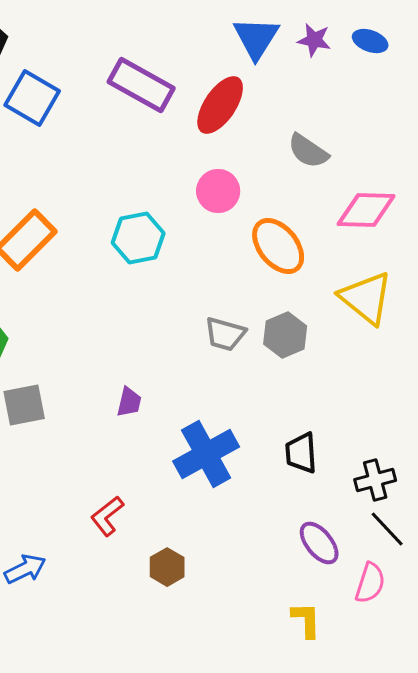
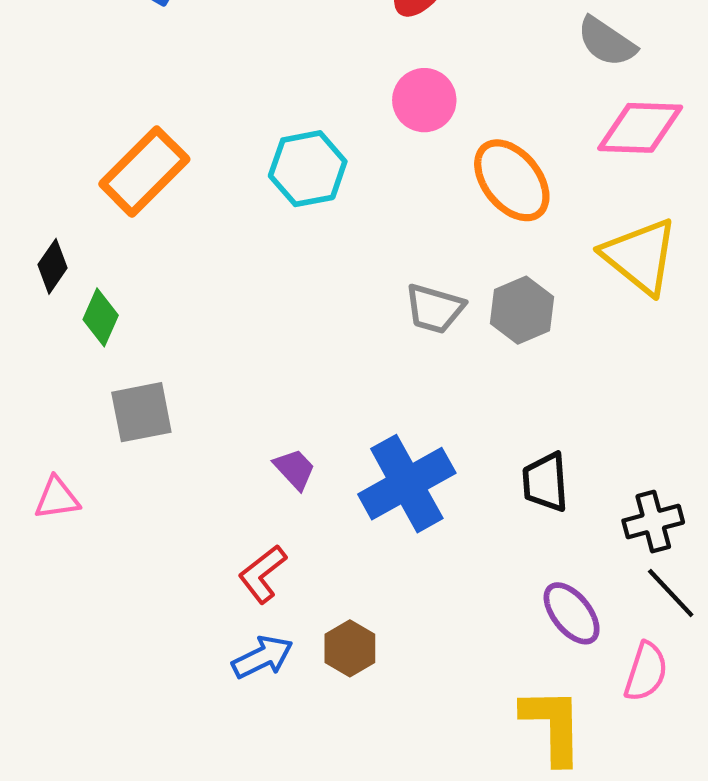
gray semicircle: (308, 151) -> (607, 42), moved
purple trapezoid: (129, 402) -> (295, 469), moved, turned -56
blue arrow: (25, 569) -> (262, 657), moved
yellow L-shape: (306, 620) -> (553, 726), size x1.5

